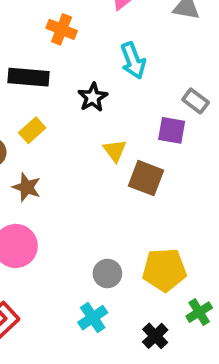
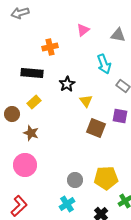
orange cross: (62, 29) -> (50, 47), turned -35
cyan arrow: (133, 61) -> (104, 64), moved
purple square: (172, 130) -> (120, 116), moved
yellow triangle: (115, 151) -> (86, 101), moved

